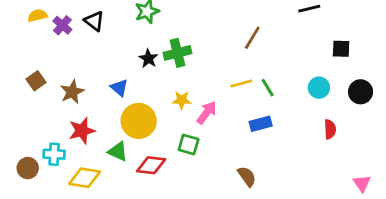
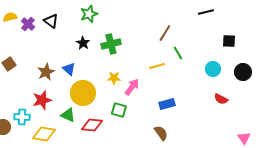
black star: (148, 59) -> (83, 43), moved
green line: (268, 88) -> (178, 53), moved
brown star: (72, 92) -> (46, 72), moved
blue rectangle: (261, 124) -> (167, 104), moved
red semicircle: (330, 129) -> (221, 99), turned 120

